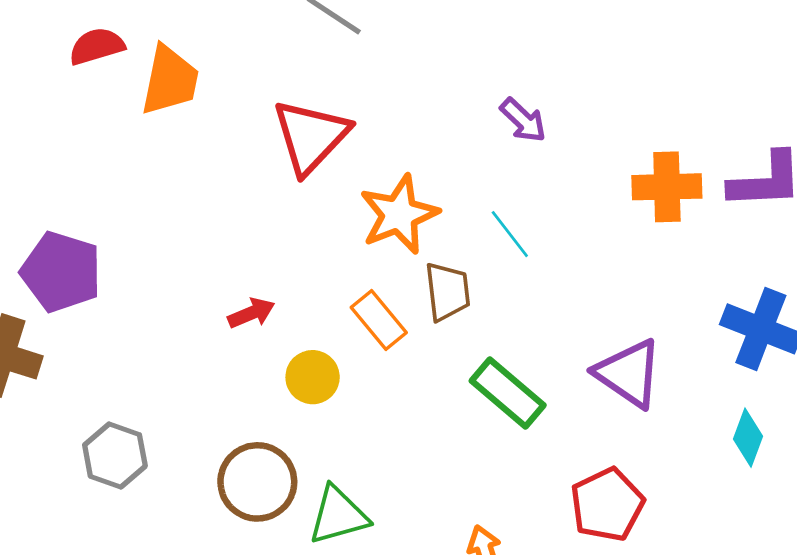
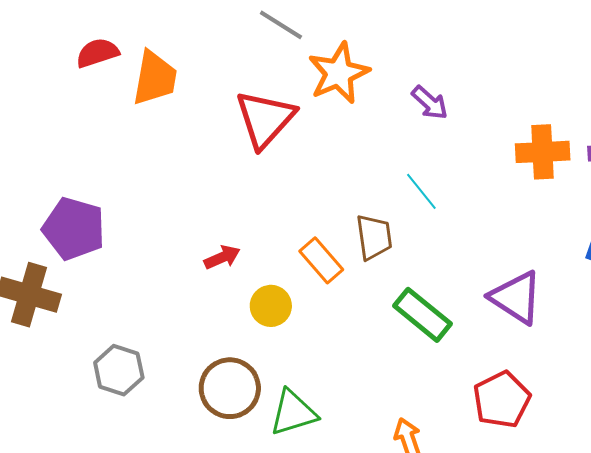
orange star: (399, 215) -> (339, 73), moved

